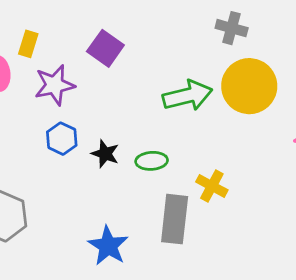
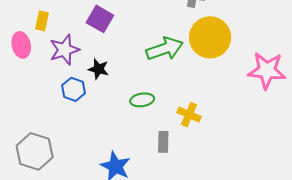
black star: (105, 154) -> (99, 69), moved
gray rectangle: (175, 219) -> (163, 142), size x0.6

